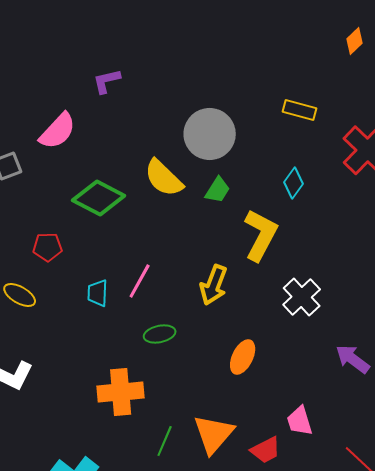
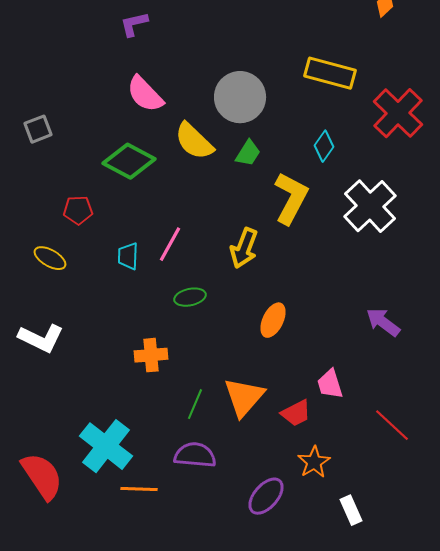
purple L-shape: (107, 81) -> (134, 24), moved
yellow rectangle: (300, 110) -> (330, 73), size x1.5
pink semicircle: (58, 131) -> (145, 94), moved, turned 93
white cross: (302, 297) -> (370, 206), moved, size x1.4
orange cross: (121, 392) -> (151, 355), size x0.7

